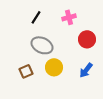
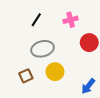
gray ellipse: (42, 45) -> (43, 49), turned -40
blue arrow: (86, 70) -> (88, 86), moved

